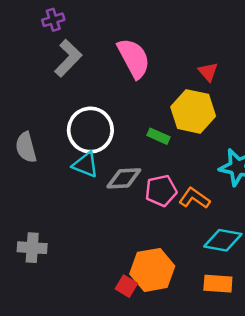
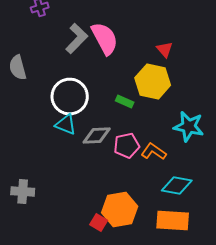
gray L-shape: (68, 58) -> (77, 38), moved
gray semicircle: (26, 147) -> (18, 68), moved
orange rectangle: (218, 284) -> (173, 220), size x1.4

